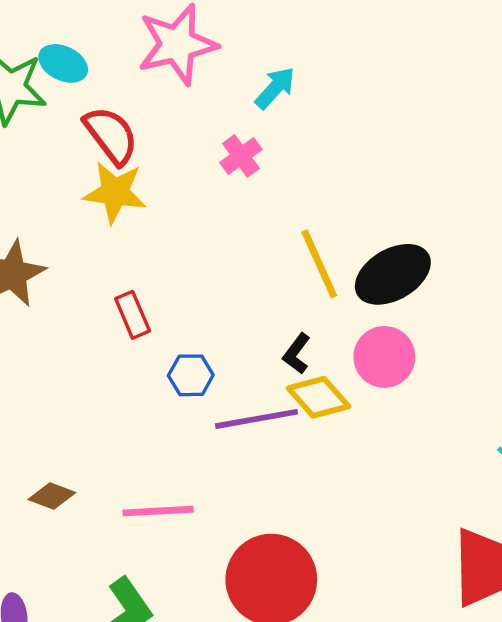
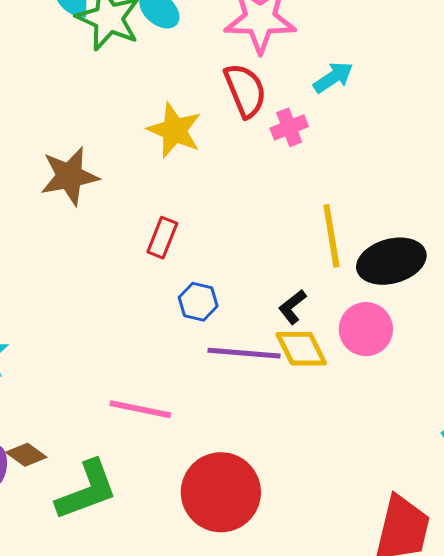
red semicircle: (111, 135) -> (245, 90), moved
red rectangle: (133, 315) -> (162, 238), turned 30
brown diamond: (52, 496) -> (26, 455), moved

